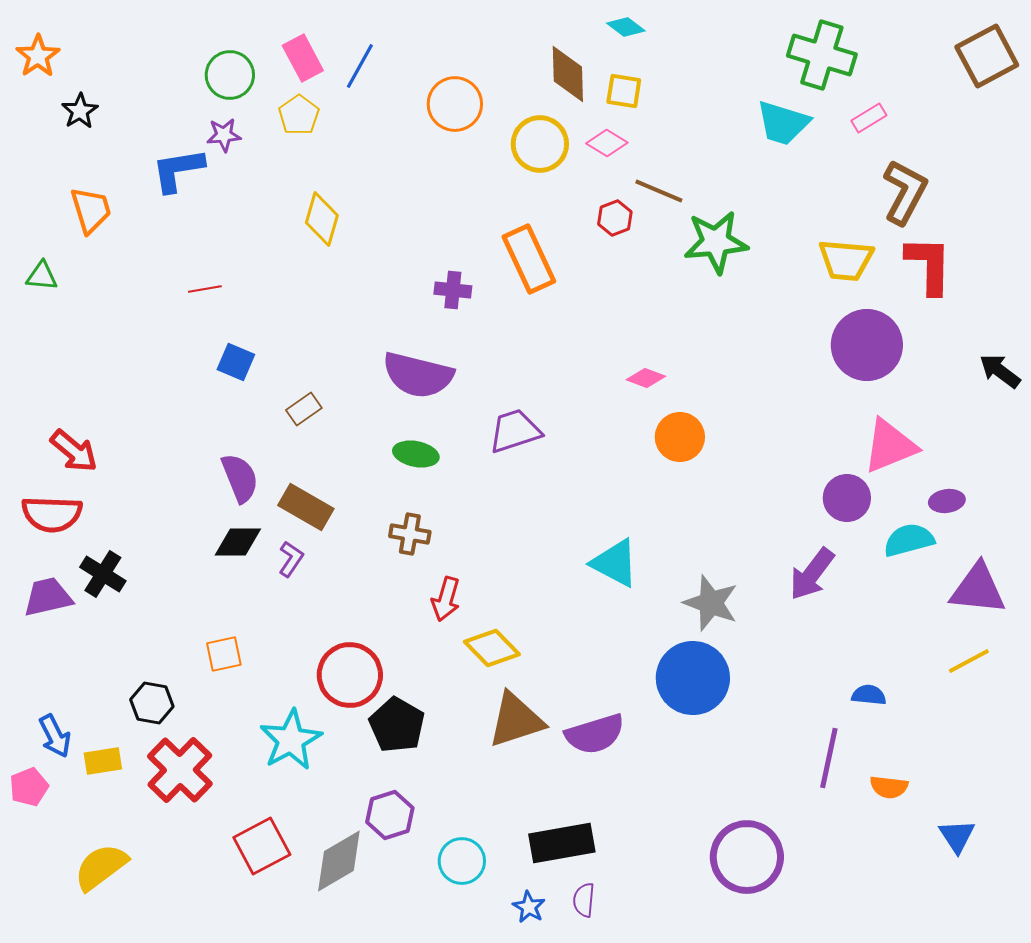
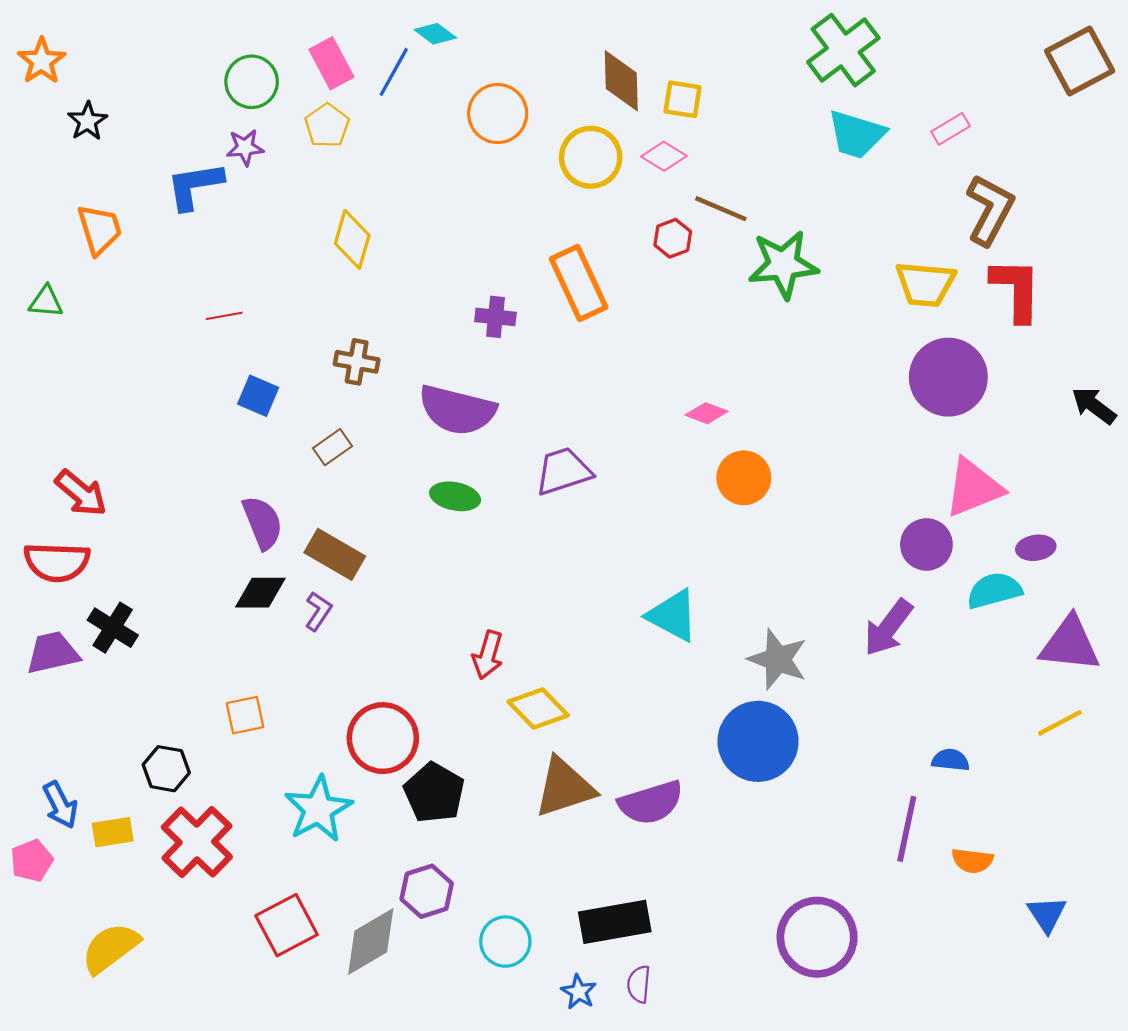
cyan diamond: (626, 27) -> (435, 34), moved
green cross: (822, 55) -> (843, 50), moved, turned 36
brown cross: (410, 534) -> (357, 362), moved

